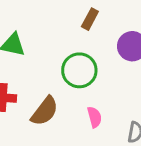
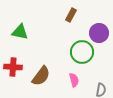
green circle: (79, 70) -> (82, 52), moved

